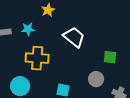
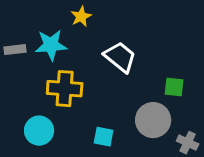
cyan star: (28, 29) -> (51, 45), size x1.5
gray circle: (96, 79) -> (153, 120), size x1.5

